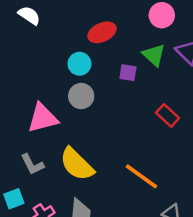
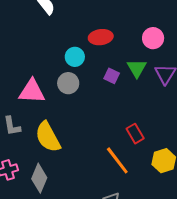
red rectangle: (168, 115) -> (135, 134), moved
orange line: (141, 176) -> (117, 160), moved

